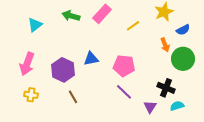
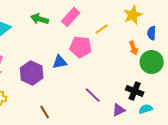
blue semicircle: (183, 30) -> (152, 33), turned 120
pink pentagon: (124, 66) -> (81, 47), moved
brown line: (73, 97) -> (45, 112), moved
purple triangle: (150, 107) -> (119, 110), turned 32

